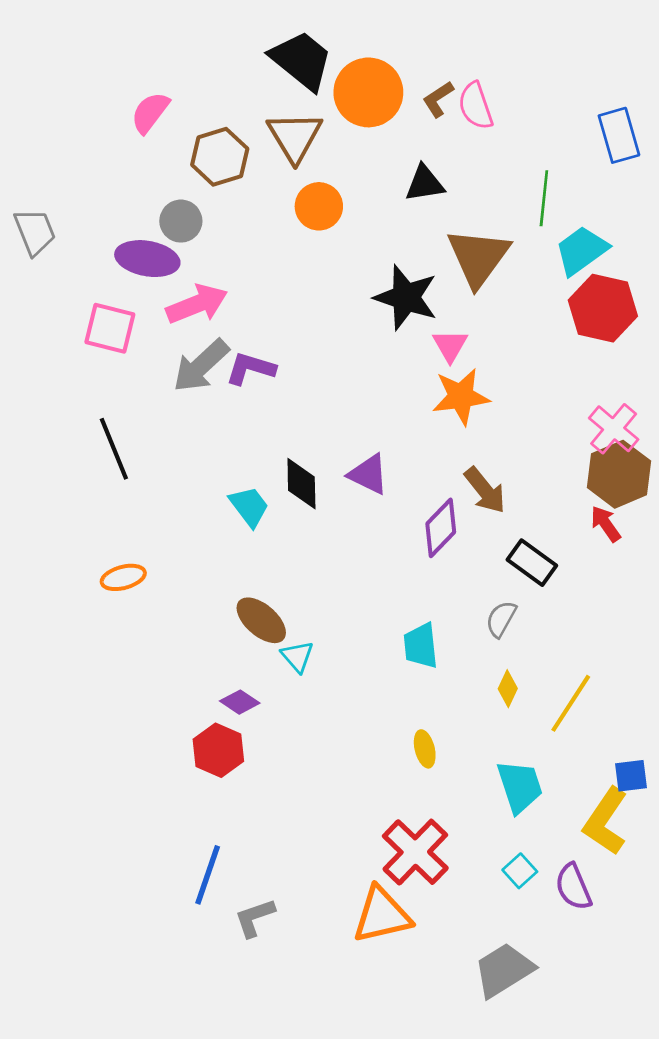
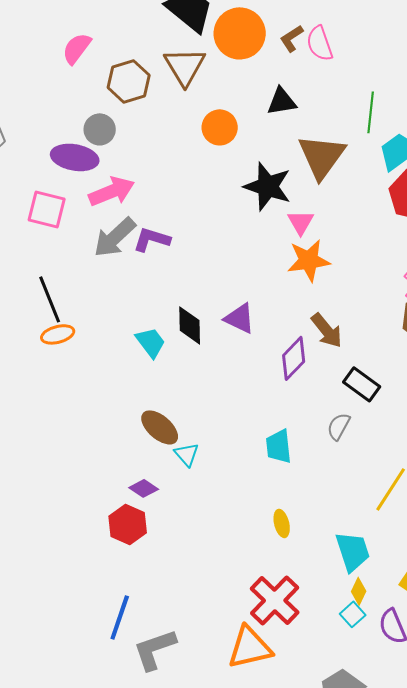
orange circle: (319, 206) -> (220, 127), moved
orange ellipse: (123, 577) -> (58, 334), moved
yellow diamond: (508, 689) -> (359, 591), moved
gray L-shape: (255, 918) -> (155, 649), size x1.4

